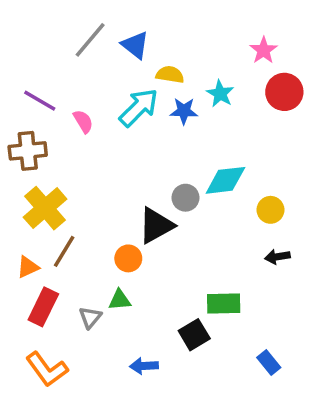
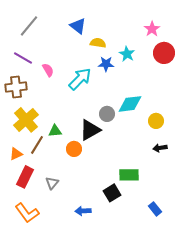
gray line: (90, 40) -> (29, 26), moved
cyan arrow: (139, 108) -> (80, 79), moved
green triangle: (120, 300) -> (55, 131), moved

